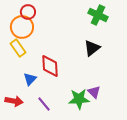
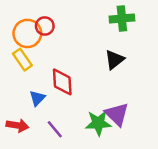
red circle: (28, 12) -> (45, 26), moved
green cross: (98, 15) -> (122, 19), turned -30
purple triangle: (94, 92) -> (117, 114), size x1.5

